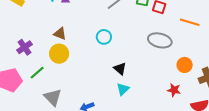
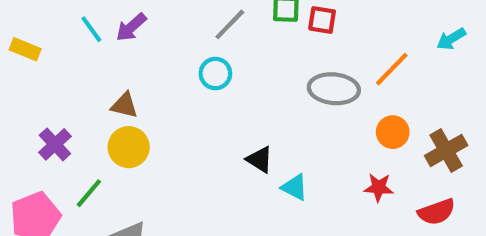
orange line: (190, 22) -> (392, 69), moved, turned -54
cyan circle: (104, 37) -> (215, 74), moved
cyan triangle: (123, 89) -> (295, 187), moved, turned -40

